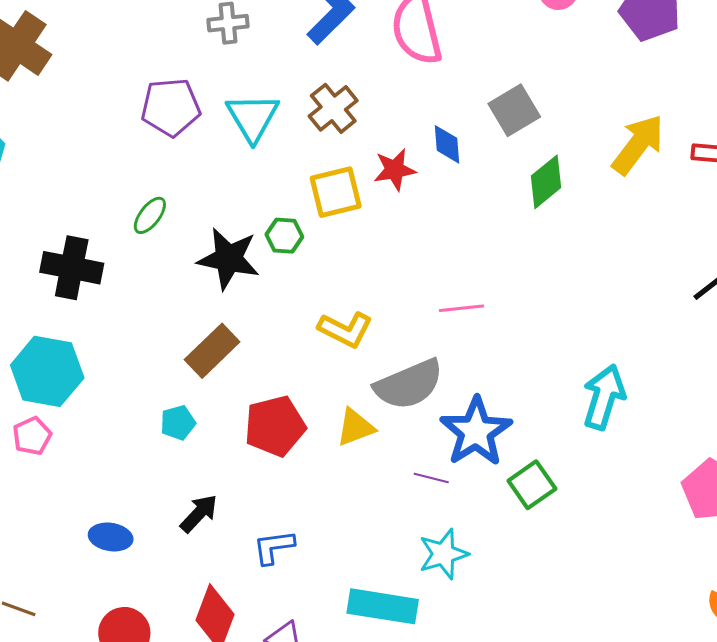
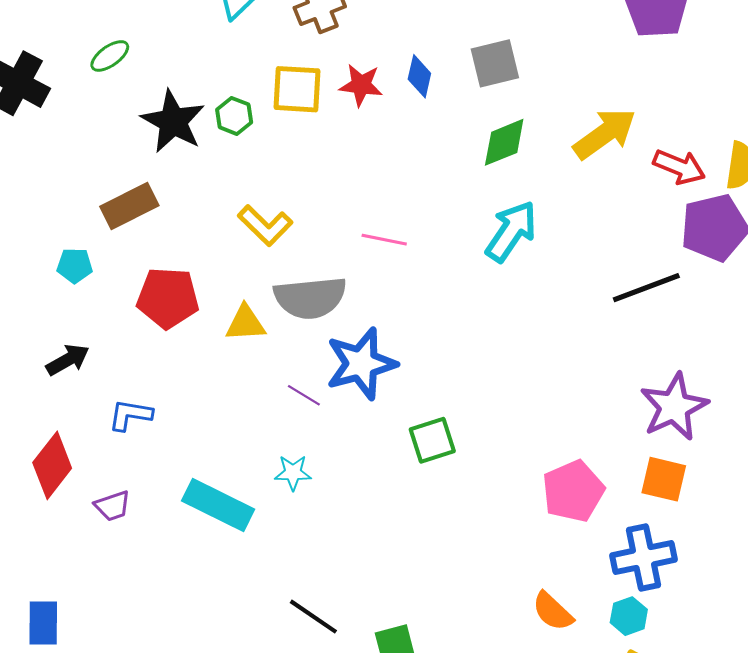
cyan arrow: (604, 397) -> (511, 231), moved
green square: (532, 485) -> (432, 440), moved
cyan star: (443, 554) -> (293, 473), size x0.7

